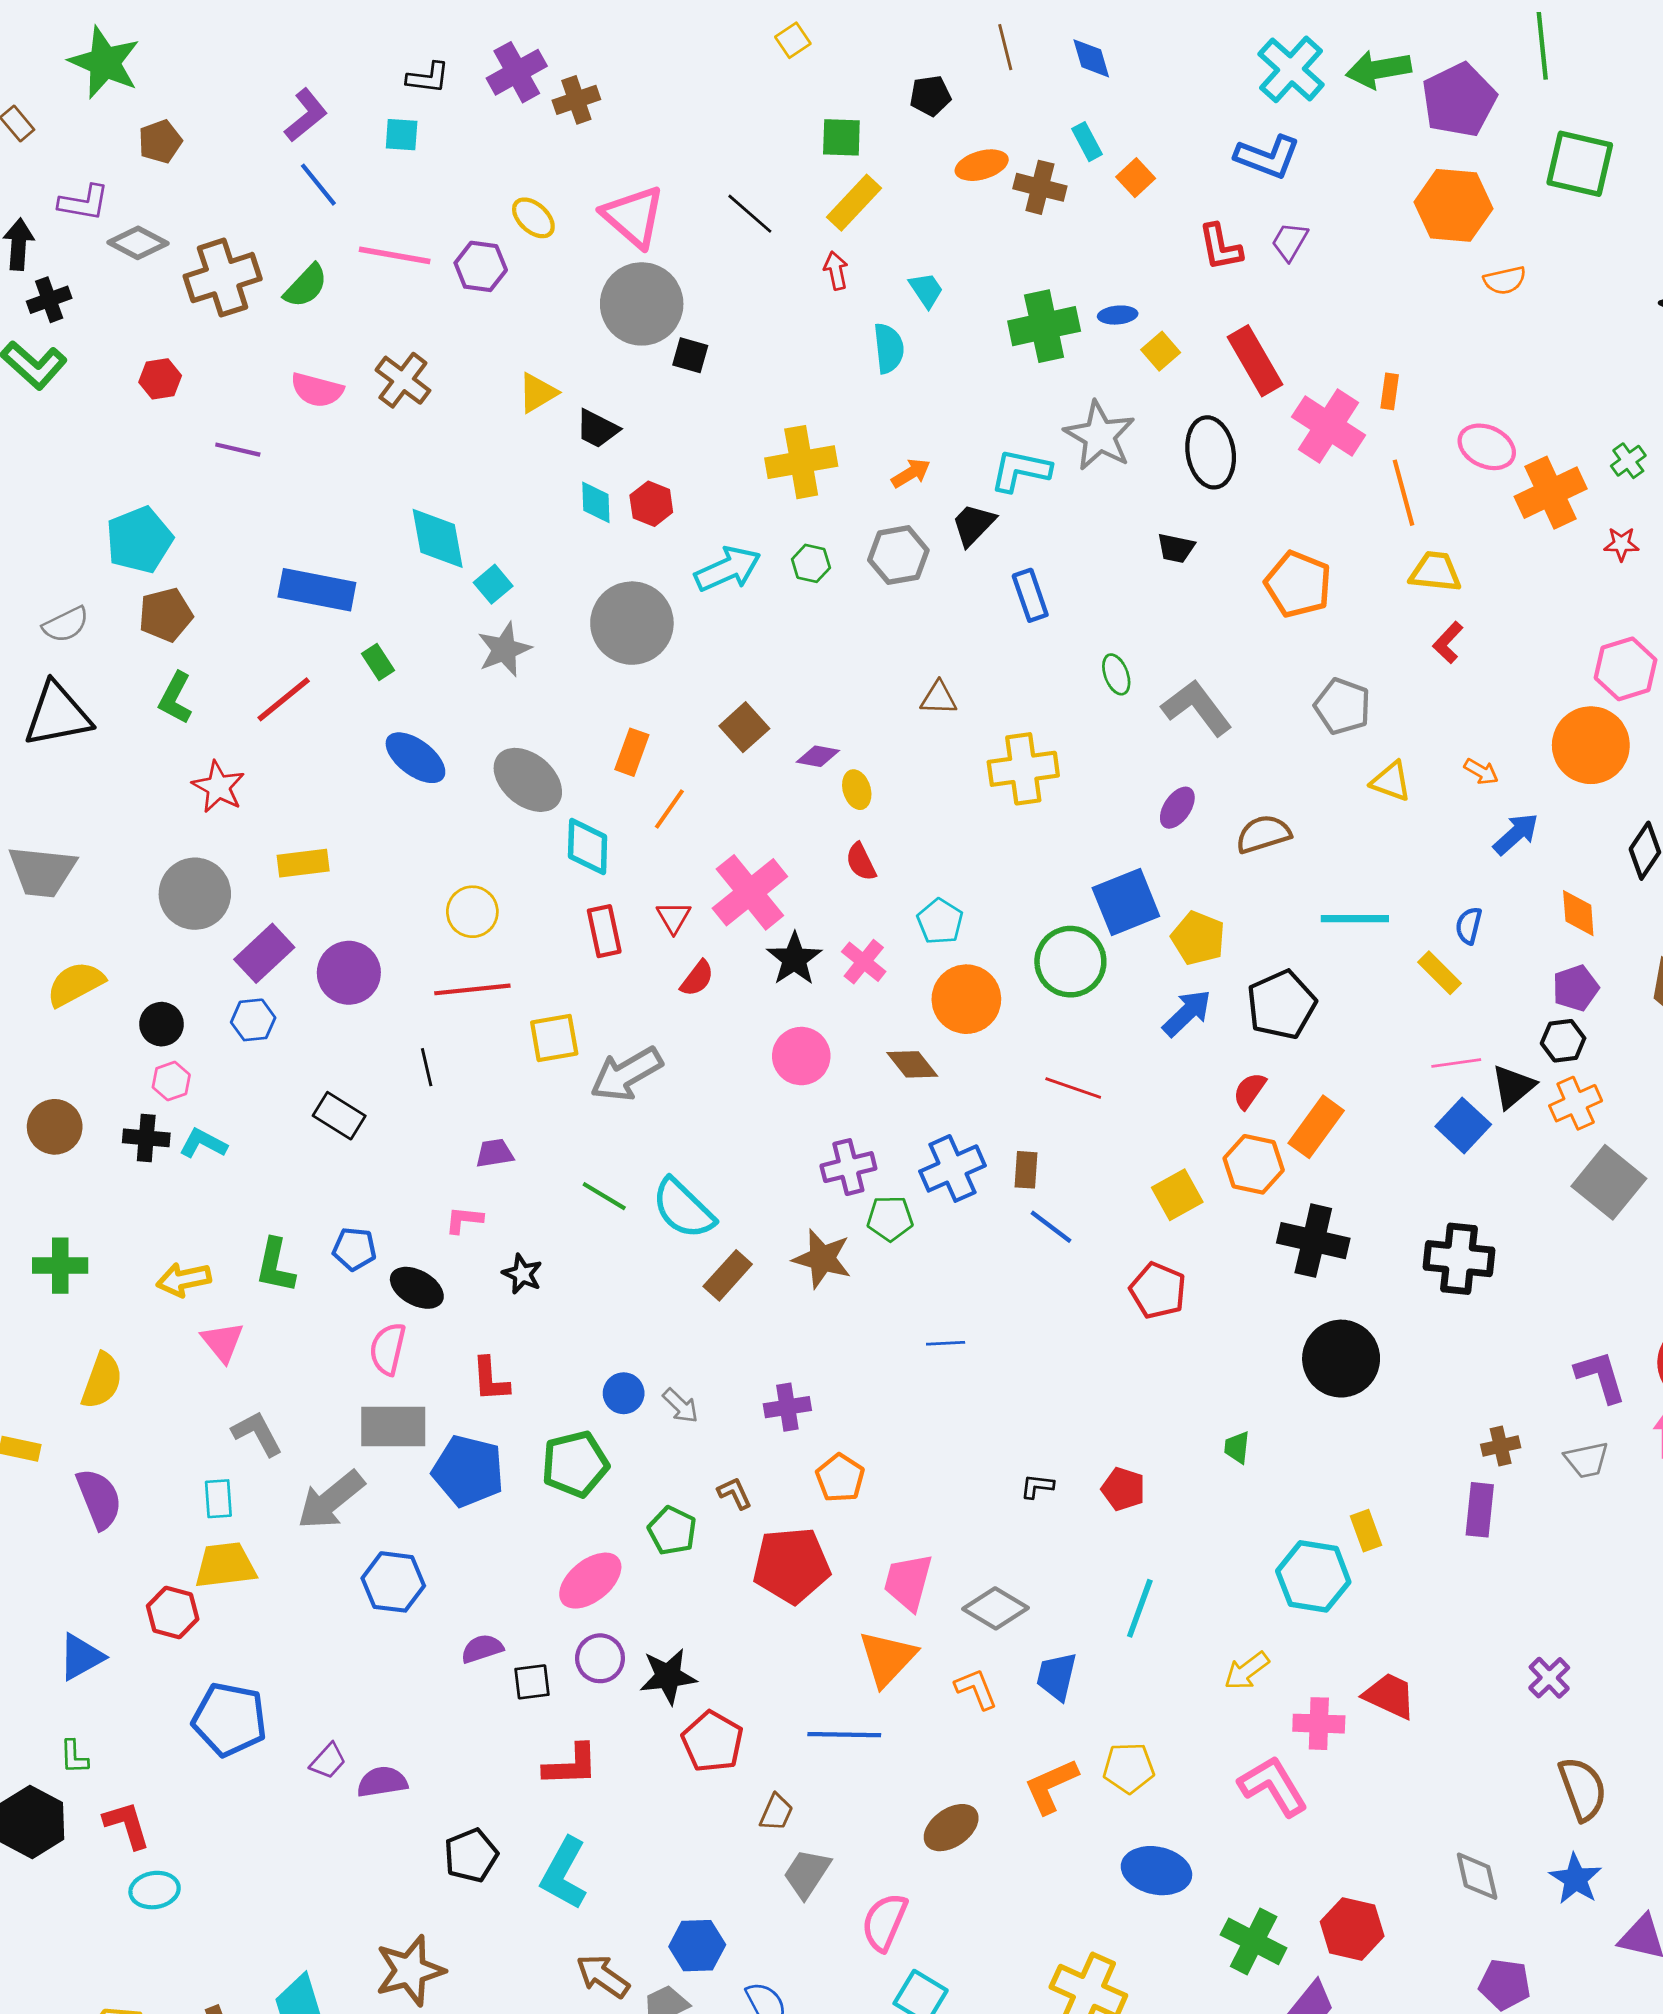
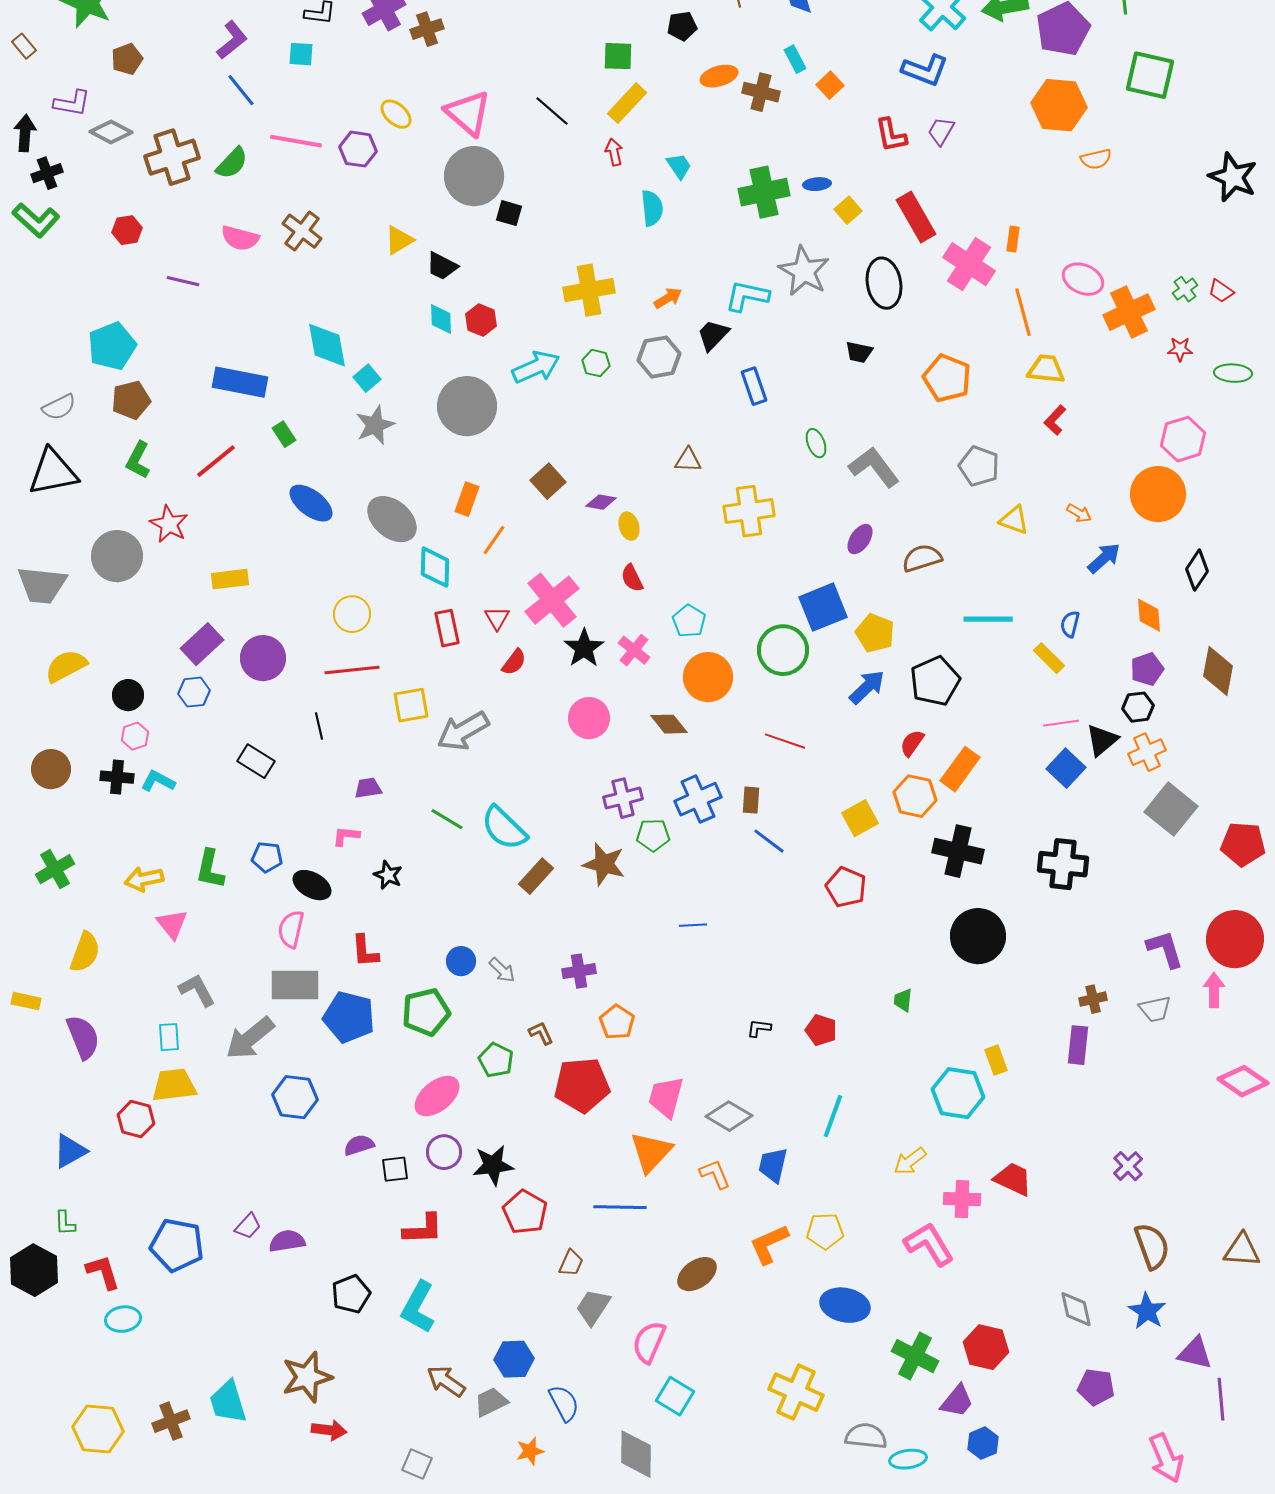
gray circle: (195, 894) -> (117, 556), moved
green cross: (60, 1266) -> (55, 869), turned -30
blue pentagon: (230, 1719) -> (177, 1245), moved

